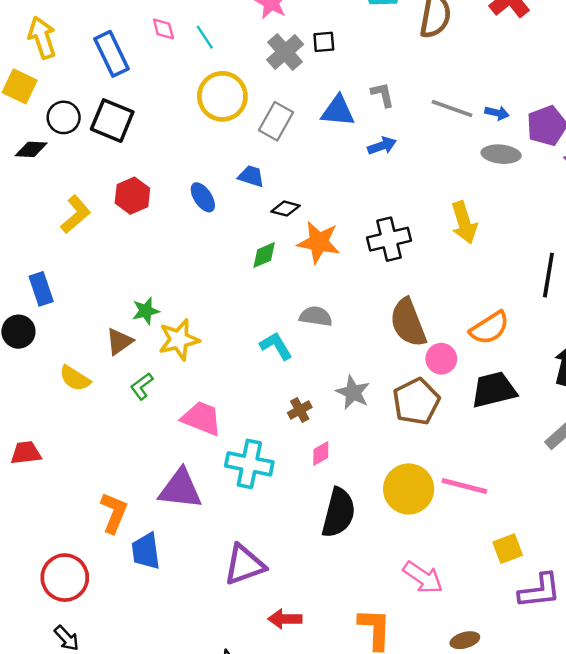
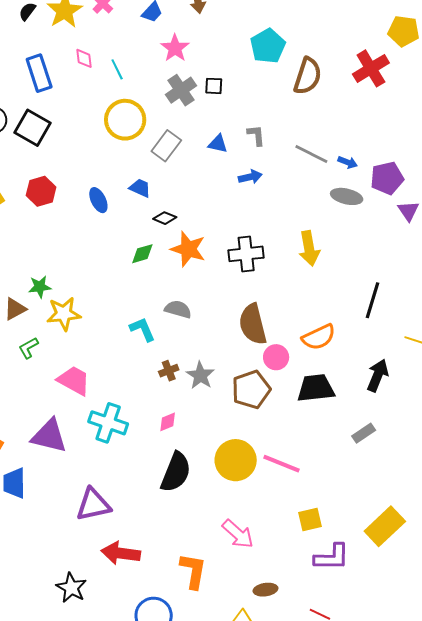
blue triangle: (338, 111) -> (218, 144), size x0.7
brown cross: (300, 410) -> (169, 371), moved
red arrow: (285, 619) -> (121, 553), size x1.4

